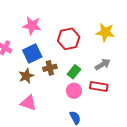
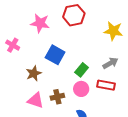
red hexagon: (69, 39) -> (74, 15), moved
blue square: (32, 54) -> (55, 55), moved, turned -36
brown cross: (50, 68) -> (57, 97), moved

